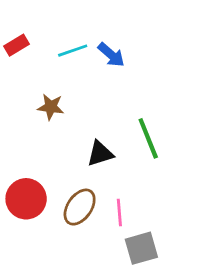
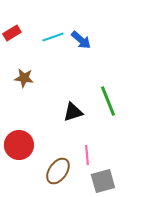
brown star: (51, 107) -> (24, 78), moved
brown ellipse: (80, 207) -> (58, 171), moved

